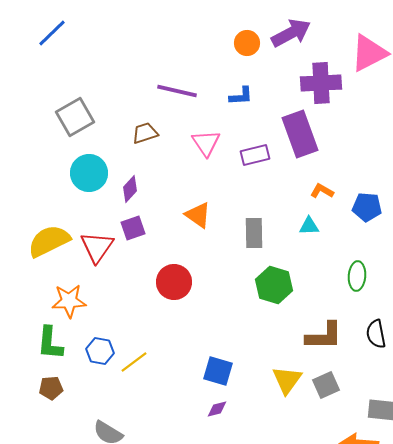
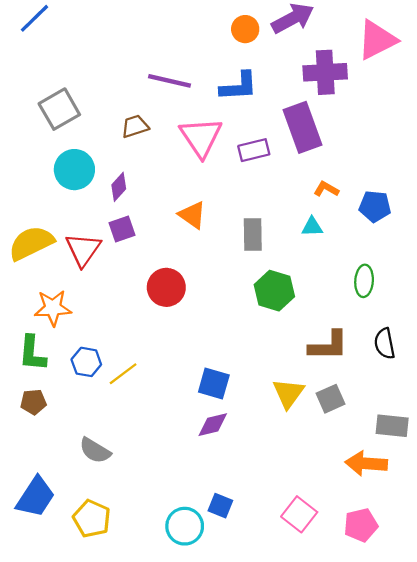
blue L-shape: (241, 96) -> (239, 86), size x1.5
pink triangle: (206, 143) -> (201, 137), size x1.4
purple diamond: (217, 409) -> (213, 425), size x1.4

